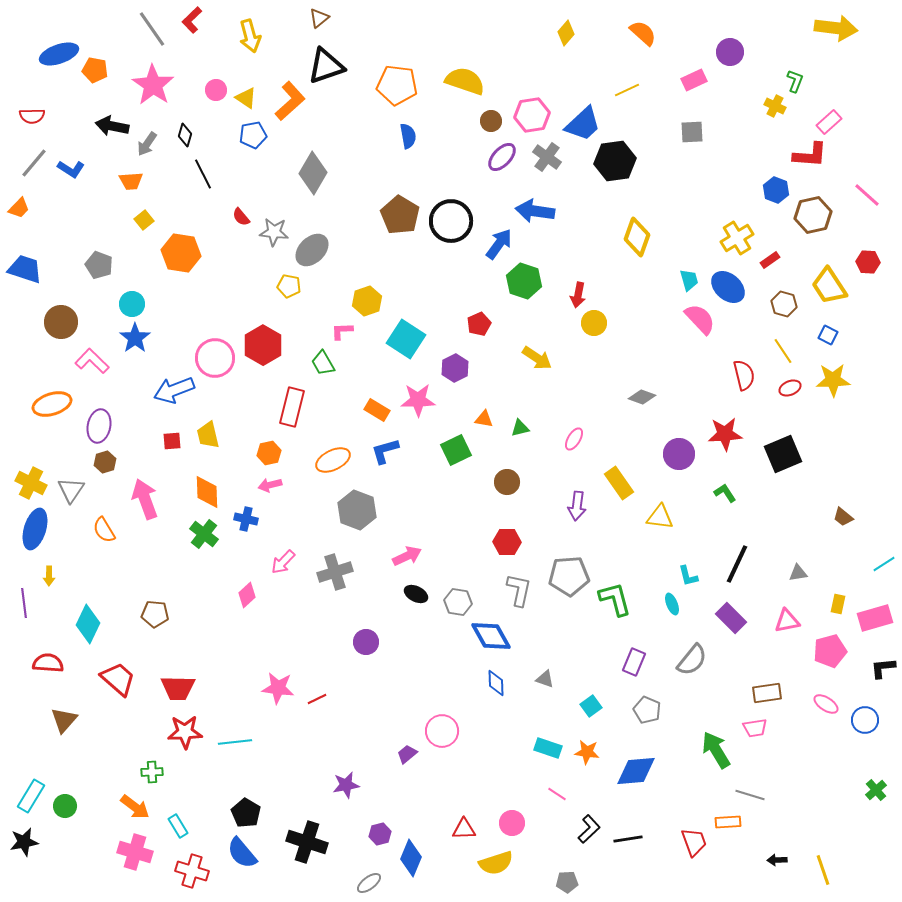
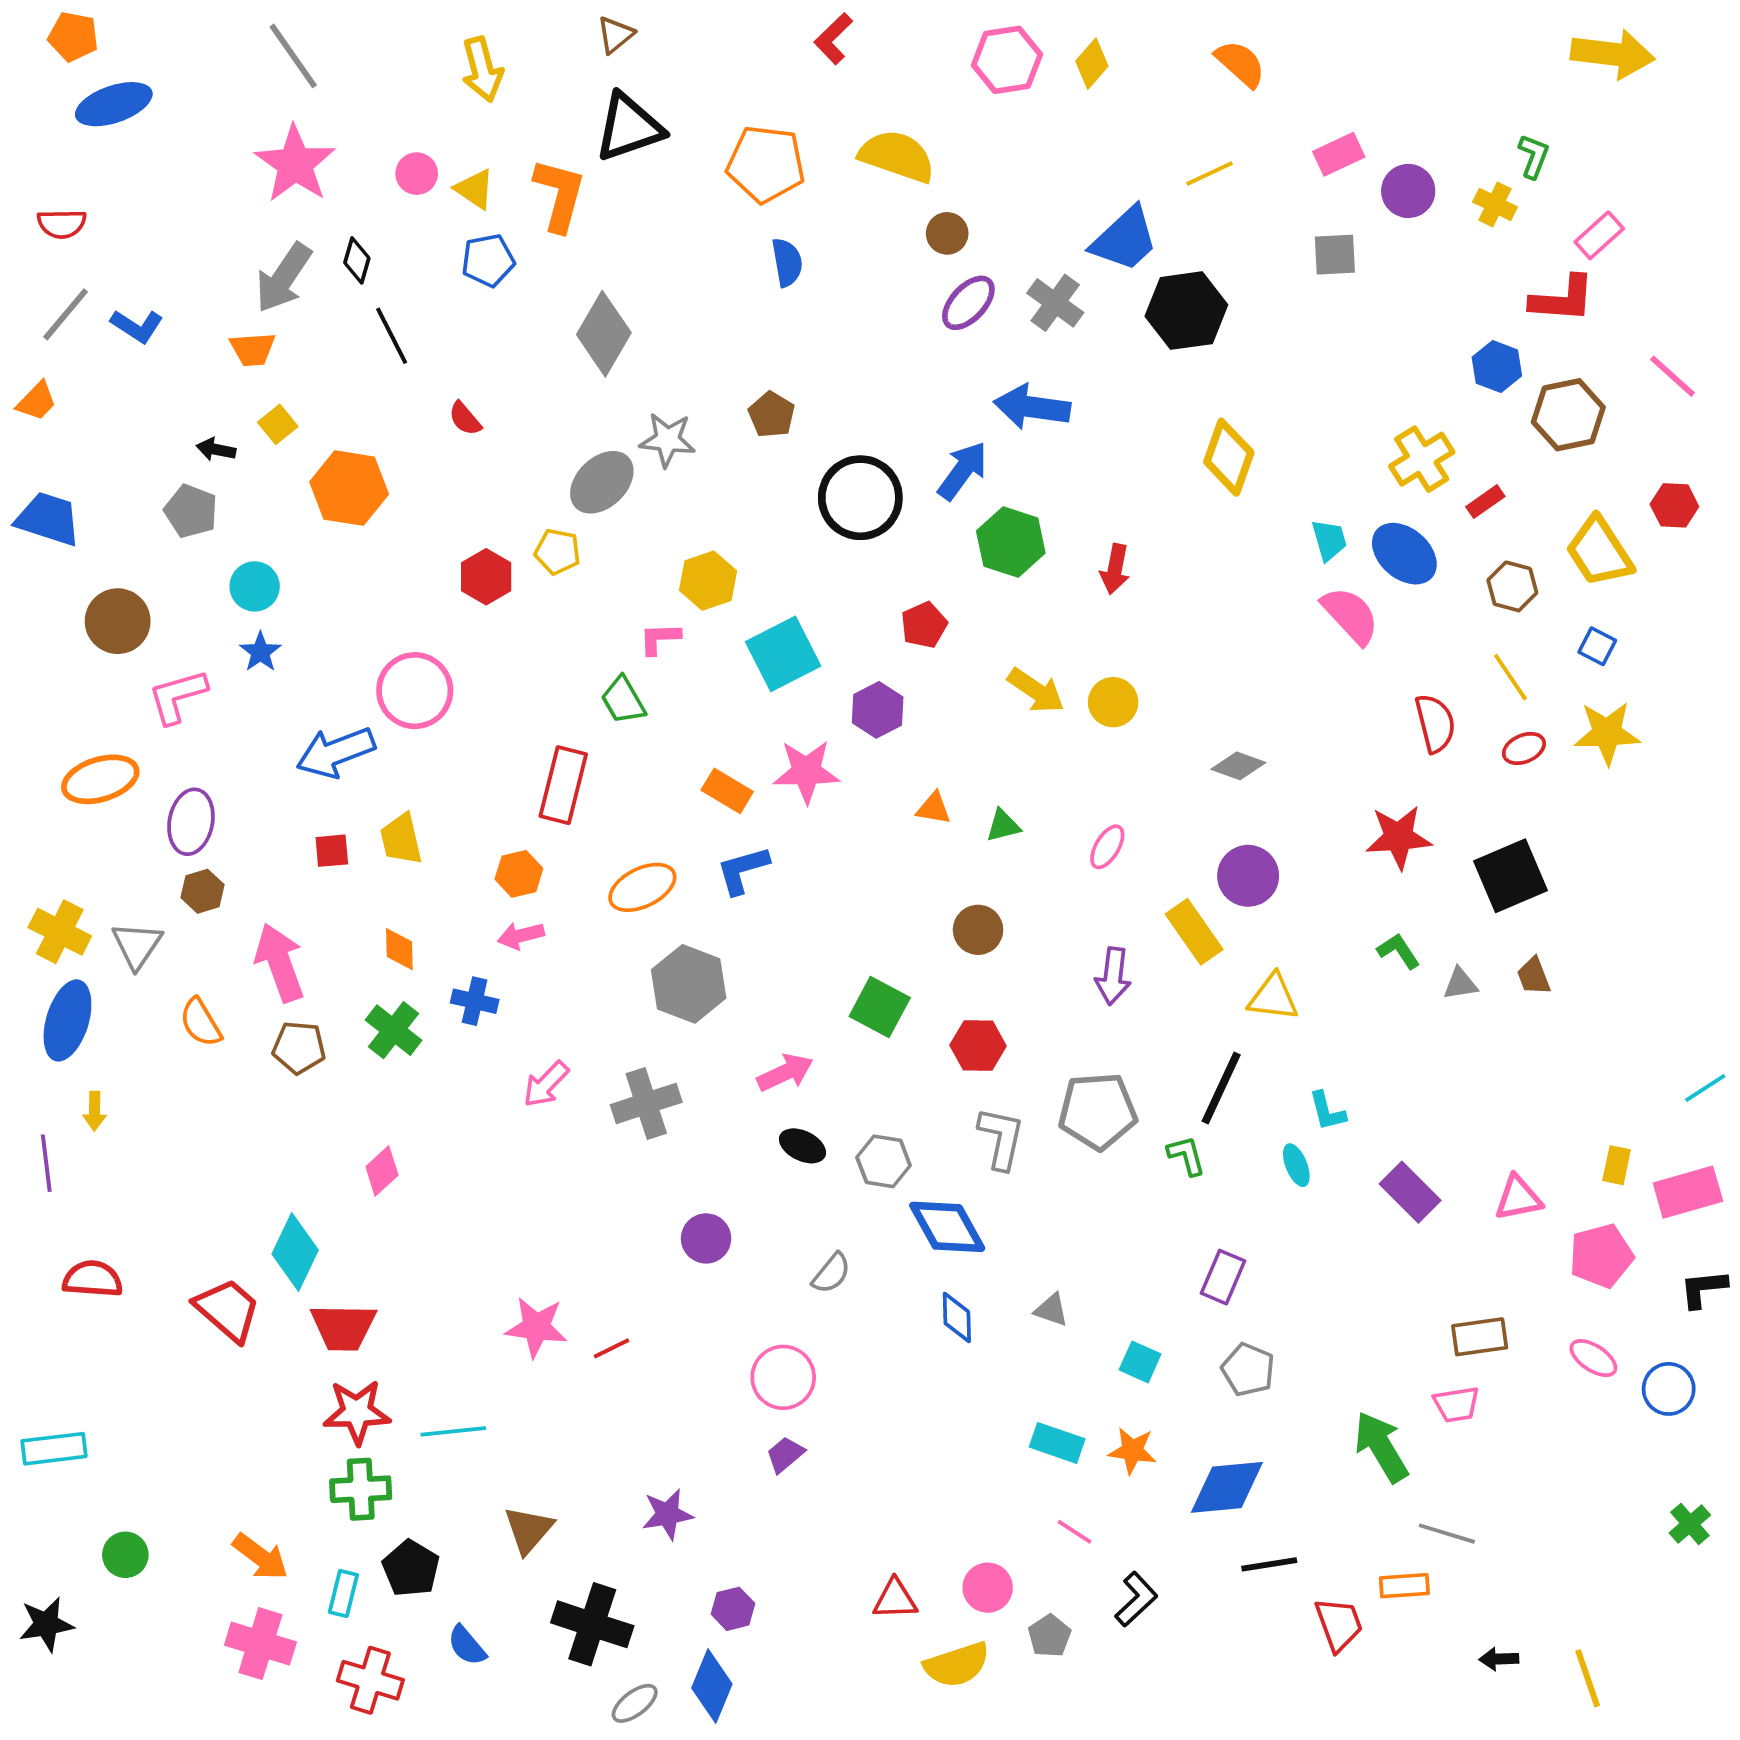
red L-shape: (192, 20) -> (833, 39), moved
purple circle: (730, 52) -> (1408, 191), moved
orange pentagon: (95, 70) -> (73, 37), moved
orange L-shape: (290, 101) -> (559, 195), turned -33
pink hexagon: (532, 115) -> (1007, 60), moved
black arrow: (112, 126) -> (216, 449), moved, size x0.6
gray arrow: (147, 144) -> (284, 278), size x1.5
brown pentagon: (400, 215) -> (772, 415), size x0.6
black circle: (451, 221) -> (860, 498), moved
gray star: (274, 232) -> (667, 440), moved
yellow circle: (594, 323) -> (1113, 702), moved
blue star: (135, 338) -> (260, 652), size x0.7
cyan square: (406, 339) -> (783, 654), turned 30
red hexagon: (263, 345) -> (486, 577), moved, size x0.7
pink L-shape: (92, 361) -> (177, 696), turned -60
green square: (456, 450) -> (880, 1007), moved, turned -36
purple circle: (679, 454) -> (1248, 876), moved
orange diamond: (207, 492) -> (399, 949), size x0.7
brown trapezoid: (843, 517) -> (1534, 976), moved, turned 30
black line: (737, 564) -> (1221, 1088), moved
gray triangle: (798, 573) -> (1460, 984), moved
pink diamond: (247, 595) -> (382, 1171), moved
green L-shape: (615, 599) -> (1186, 1156), size x0.6
brown pentagon: (155, 614) -> (299, 1047), moved
cyan diamond: (88, 624) -> (295, 1252), moved
gray semicircle: (692, 660) -> (831, 1273), moved, size x0.7
cyan square: (591, 706) -> (1140, 1362), turned -30
brown triangle: (64, 720) -> (529, 1530), moved
pink circle: (442, 731) -> (783, 1377), moved
green cross: (152, 772) -> (361, 1489), moved, size x1.4
cyan rectangle: (31, 796) -> (54, 1449), moved, turned 52
black pentagon: (246, 813) -> (411, 1568), moved
cyan rectangle: (178, 826) -> (343, 1593), turned 45
black line: (628, 839) -> (1269, 1564), moved
blue semicircle: (242, 853) -> (467, 1645), size x0.7
blue diamond: (411, 858) -> (712, 1686), moved
gray pentagon: (567, 882) -> (1049, 1636), moved, turned -30
gray ellipse: (369, 883) -> (635, 1703), moved

